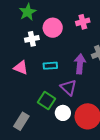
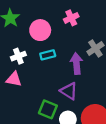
white cross: (32, 39) -> (18, 56), moved
cyan rectangle: (50, 66) -> (48, 55), moved

